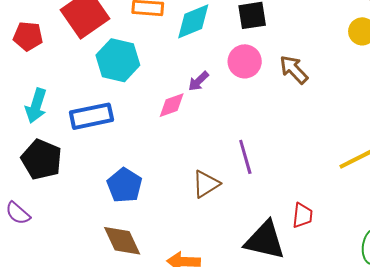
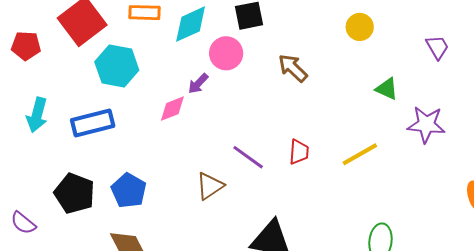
pink circle: (245, 61) -> (226, 53), moved
purple line: (245, 157) -> (248, 157), turned -36
black pentagon: (42, 159) -> (75, 193), moved
red trapezoid: (303, 215) -> (299, 152), moved

